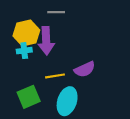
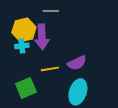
cyan ellipse: (67, 101) -> (78, 92), moved

